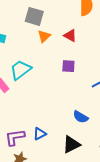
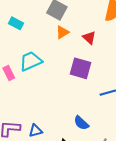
purple square: (68, 66) -> (80, 68), size x1.5

